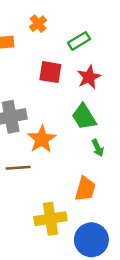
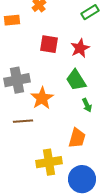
green rectangle: (79, 41) -> (90, 12), moved

